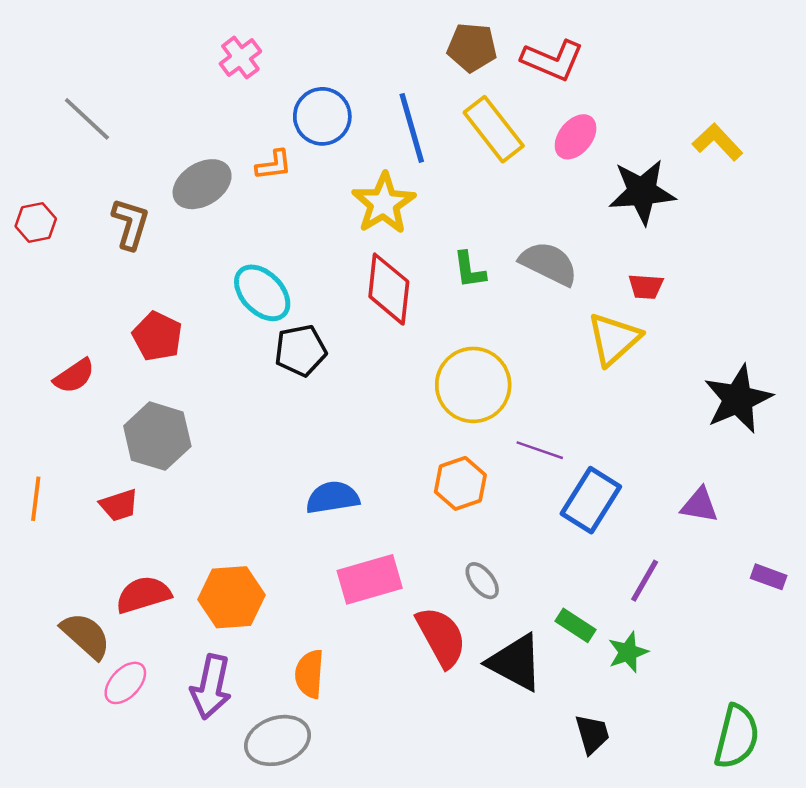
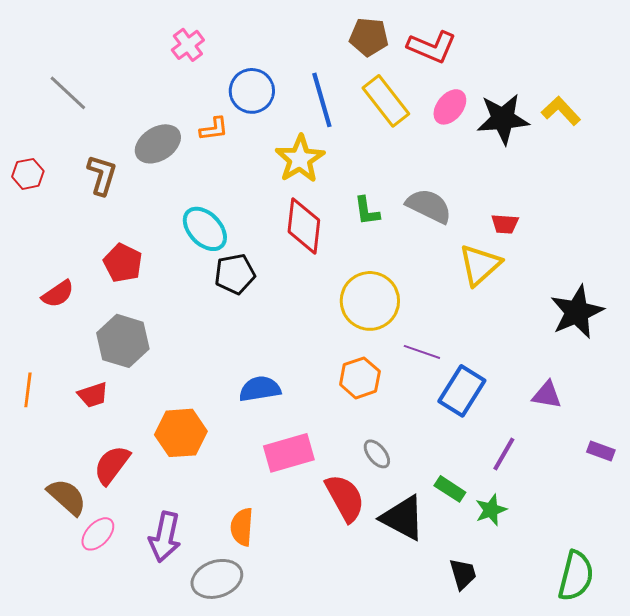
black star: (642, 192) -> (503, 119), moved
red semicircle: (143, 595) -> (112, 465), turned -36
orange hexagon: (231, 597) -> (181, 433), moved

